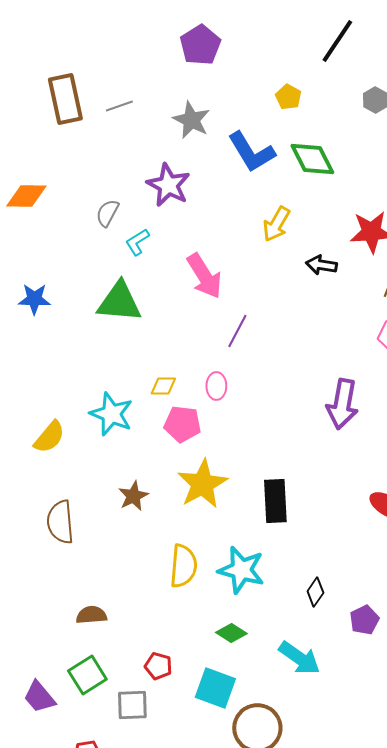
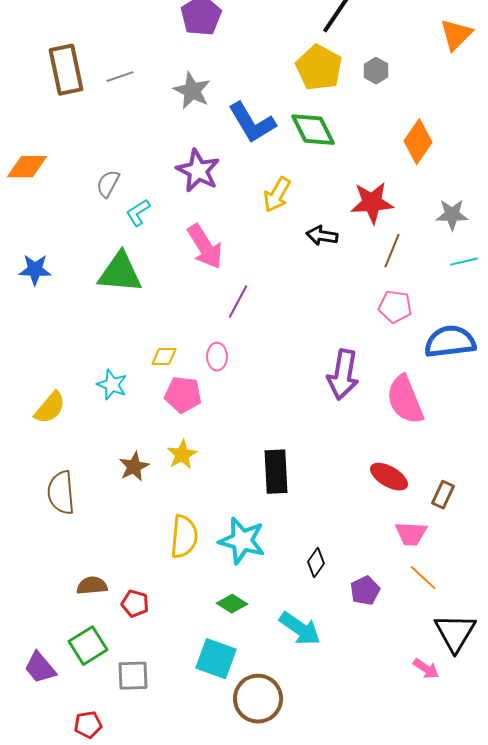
yellow pentagon: (288, 97) -> (319, 68), moved, size x1.8
purple star: (168, 185) -> (198, 171), moved
cyan star: (111, 414) -> (112, 385), size x0.7
yellow star: (202, 484) -> (182, 455), moved, size x0.6
red pentagon: (158, 666) -> (135, 604), moved

